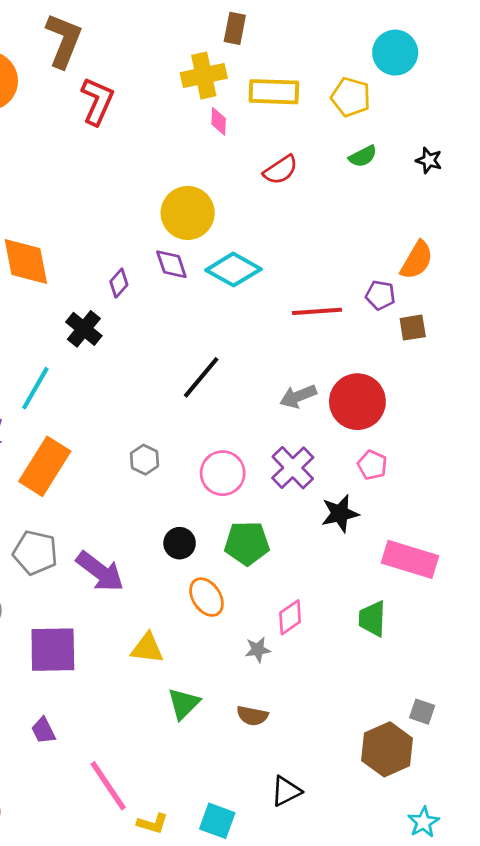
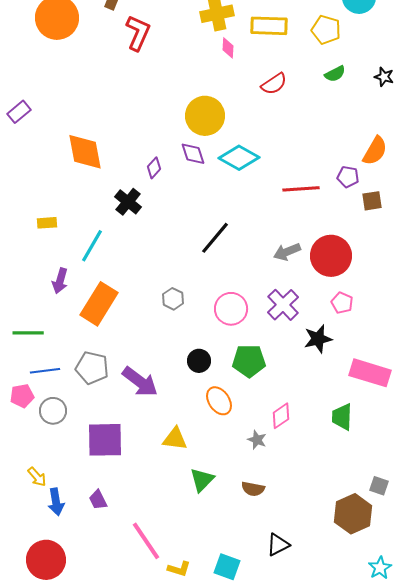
gray star: (258, 650) -> (257, 440), turned 30

